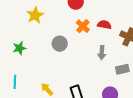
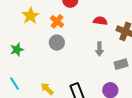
orange cross: (83, 26) -> (57, 21), moved
cyan line: (15, 82) -> (15, 83), turned -32

